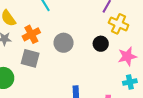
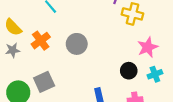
black circle: (101, 44) -> (129, 71), moved
gray square: (30, 58) -> (44, 82), moved, turned -30

